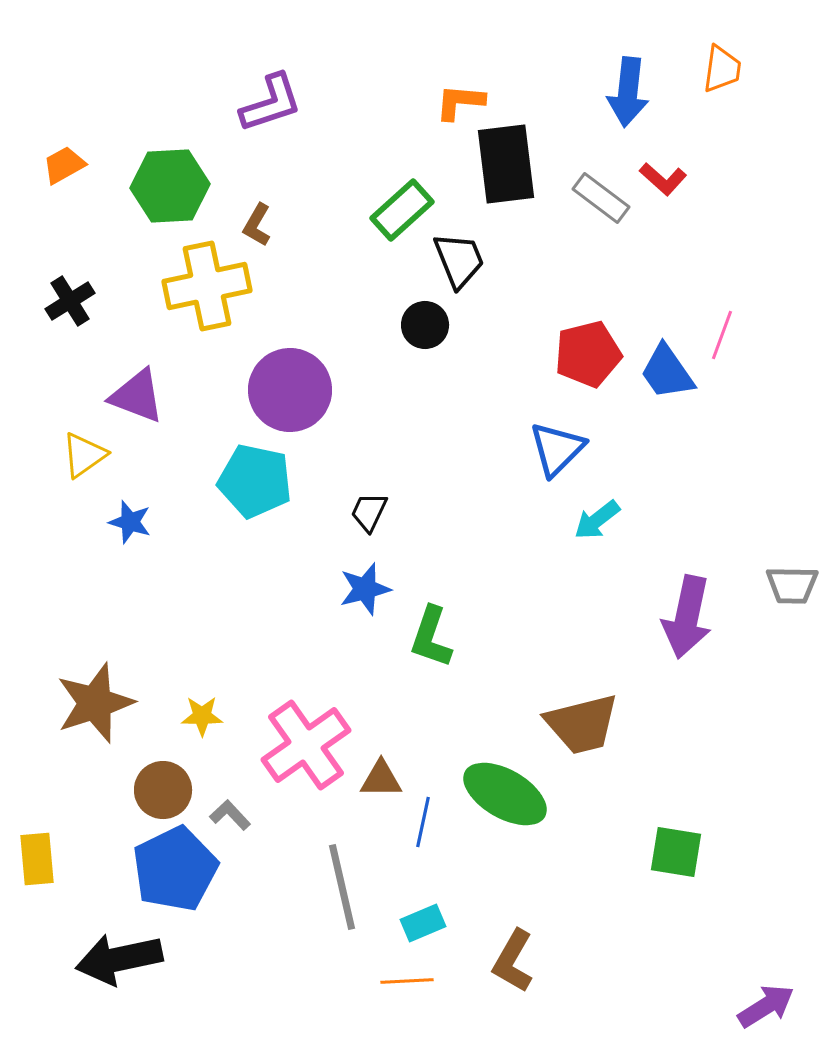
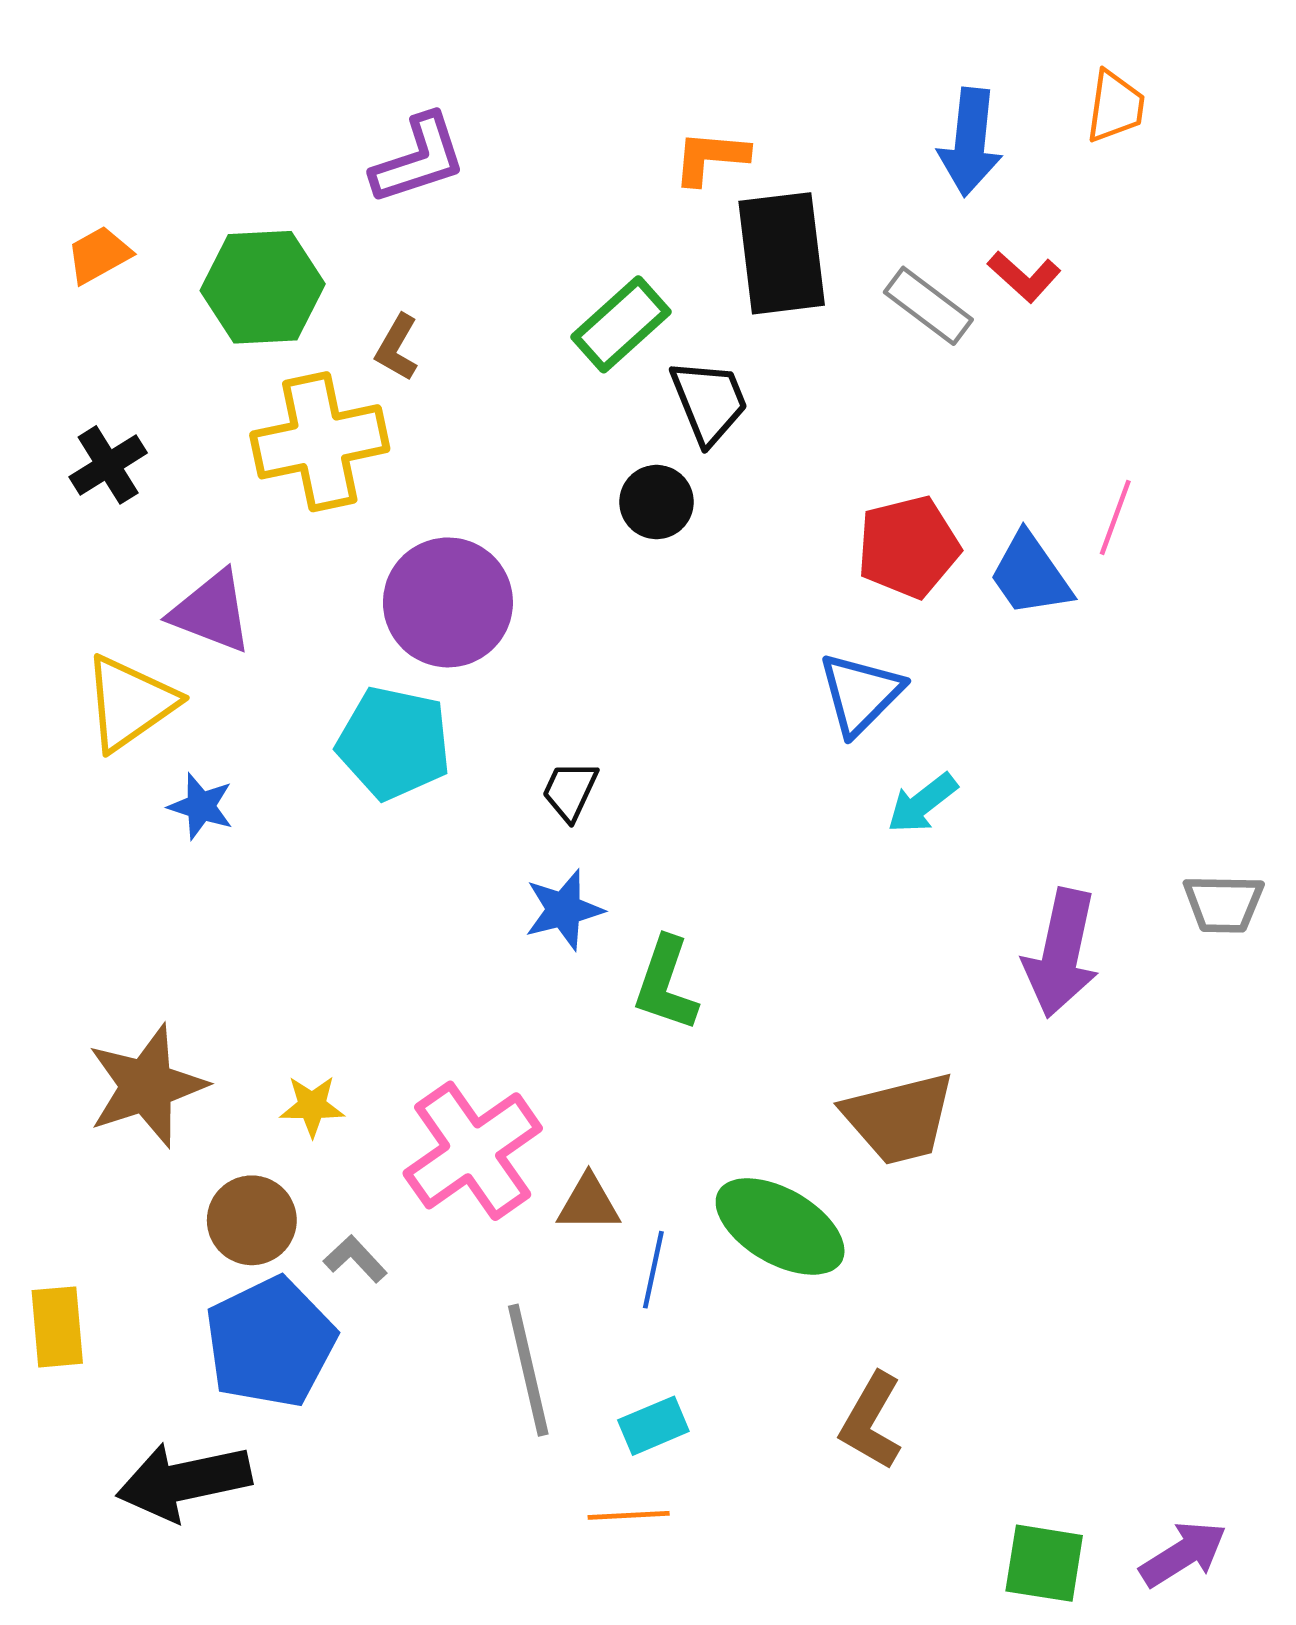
yellow triangle: (84, 455) -> (130, 703), size x1.4
green square: (676, 852) -> (1044, 1563), moved
brown L-shape: (513, 961) -> (871, 1421), moved

